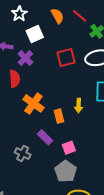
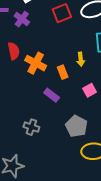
red semicircle: (15, 79) -> (14, 51), moved
pink square: (69, 148) -> (90, 90), moved
gray cross: (23, 153) -> (31, 127), moved

